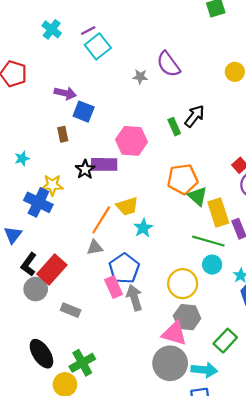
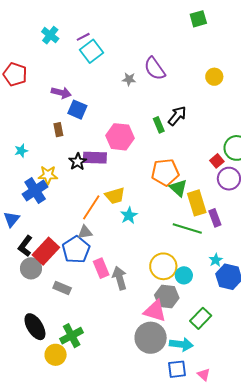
blue cross: (38, 202) -> (35, 190), turned 30
cyan circle: (212, 265) -> (184, 275), moved
blue pentagon: (124, 268) -> (76, 250), moved

